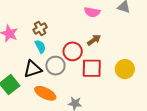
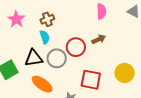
pink semicircle: (92, 12) -> (101, 11), turned -112
red square: (92, 68) -> (91, 80), moved

